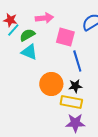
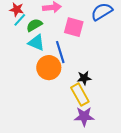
blue line: (77, 61) -> (60, 52), moved
orange circle: (51, 84) -> (49, 68), moved
yellow rectangle: (71, 102) -> (80, 95), turned 50

